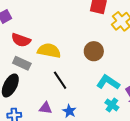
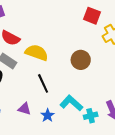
cyan L-shape: (108, 82) -> (71, 103), moved
cyan cross: (112, 105) -> (91, 116), turned 32

